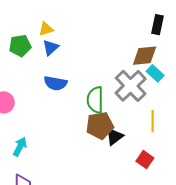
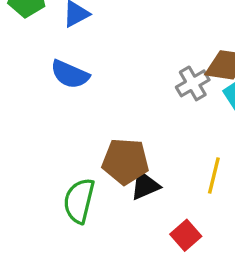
gray cross: (131, 86) -> (193, 83), moved, size x0.6
green semicircle: (95, 100) -> (79, 201), moved

